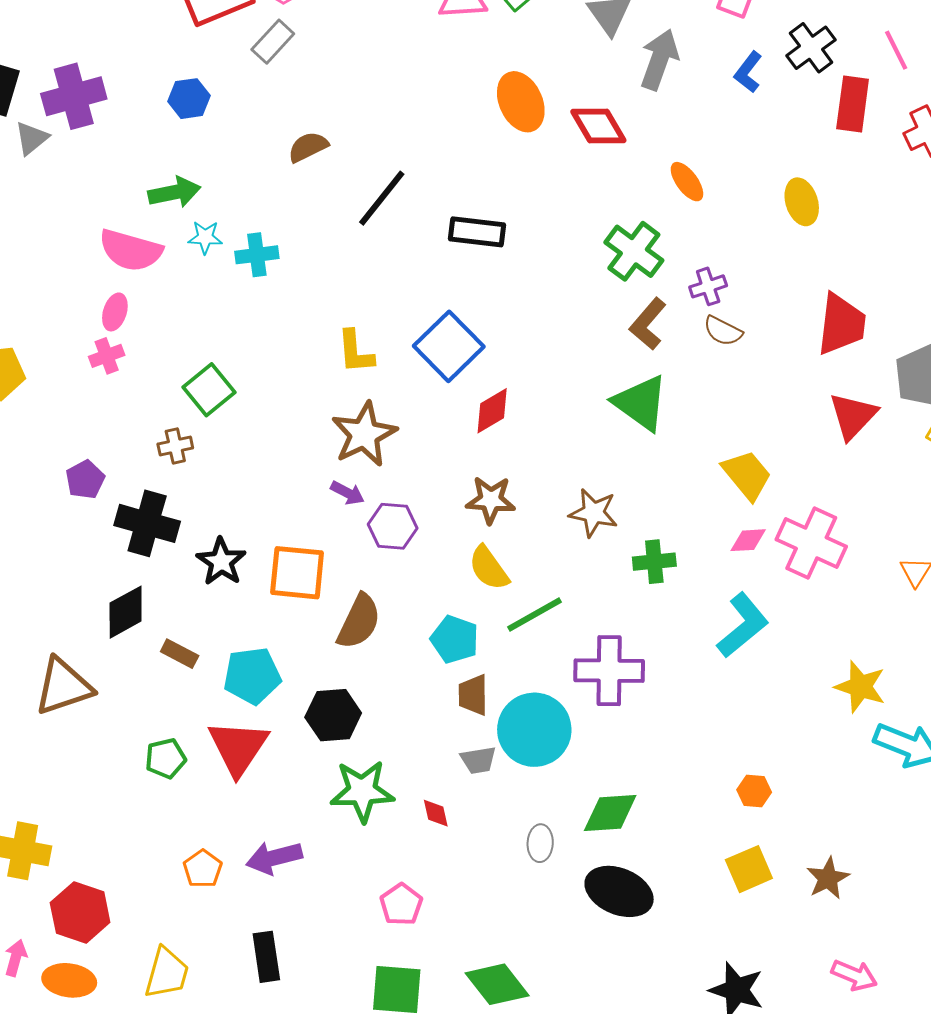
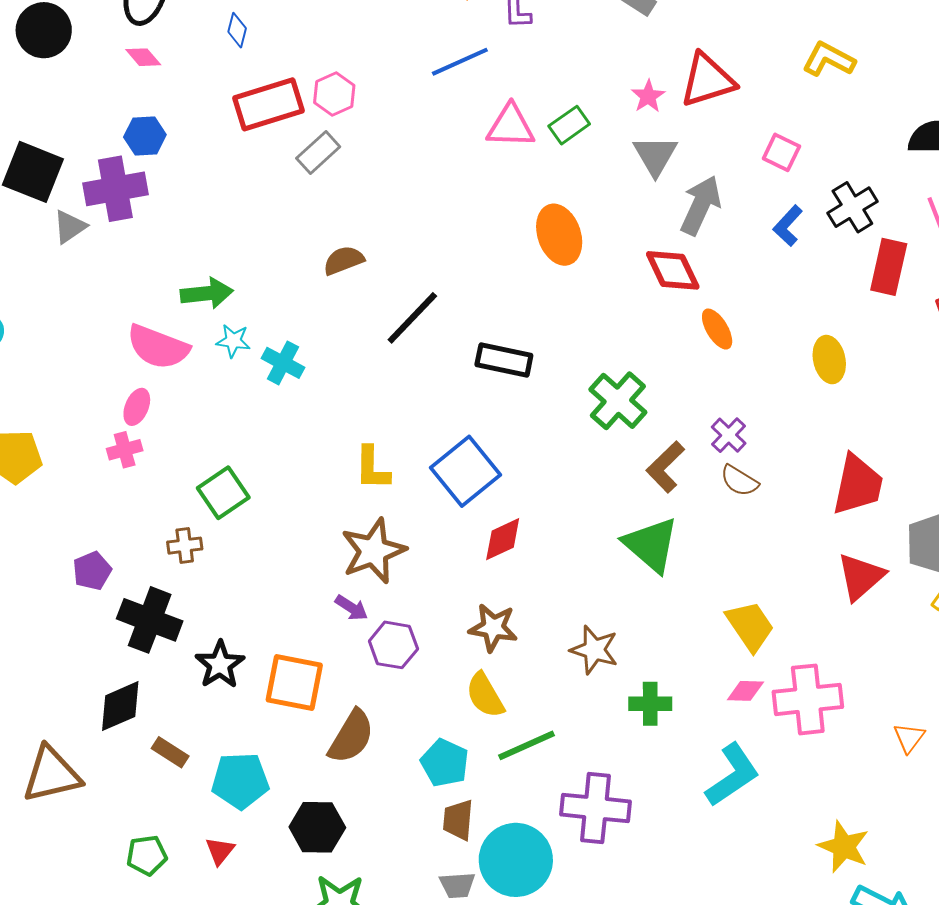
blue hexagon: (189, 99) -> (145, 136), moved
red diamond: (598, 126) -> (673, 270), moved
green cross: (634, 251) -> (618, 401), moved
cyan cross: (257, 255) -> (283, 363), turned 30
purple cross: (708, 286) -> (729, 435), turned -33
pink cross: (811, 543) -> (808, 699), turned -36
red triangle: (238, 747) -> (220, 851), size x0.5

